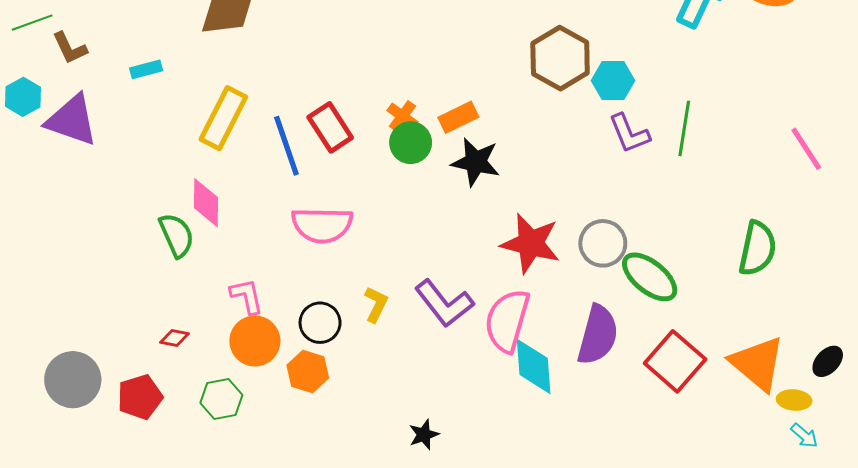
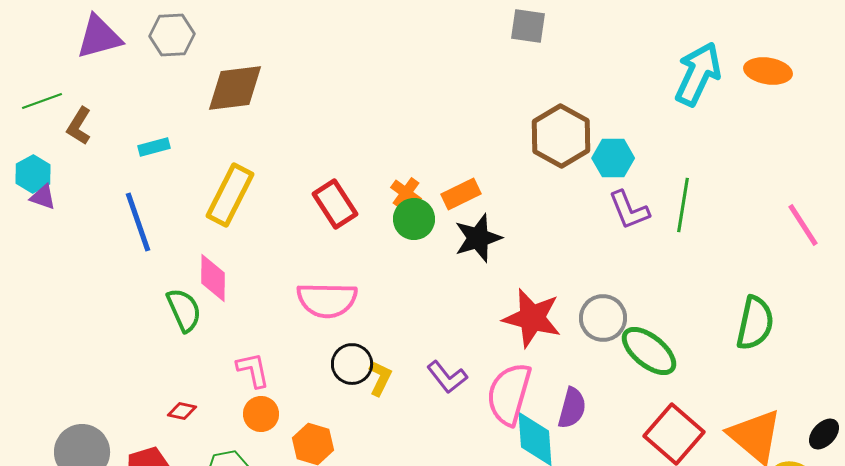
brown L-shape: (70, 48) -> (79, 126), turned 57
purple triangle: (72, 120) -> (43, 197), moved, size x0.5
blue line: (286, 146) -> (138, 222), moved
black star: (476, 162) -> (478, 238), turned -30
purple L-shape: (444, 303) -> (447, 377), size x0.7
black circle: (320, 323) -> (352, 364), moved
purple semicircle: (598, 335) -> (572, 408), moved, size x0.7
orange circle: (255, 341) -> (261, 414), size x0.7

